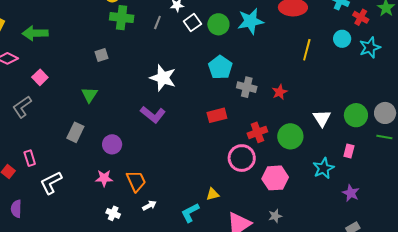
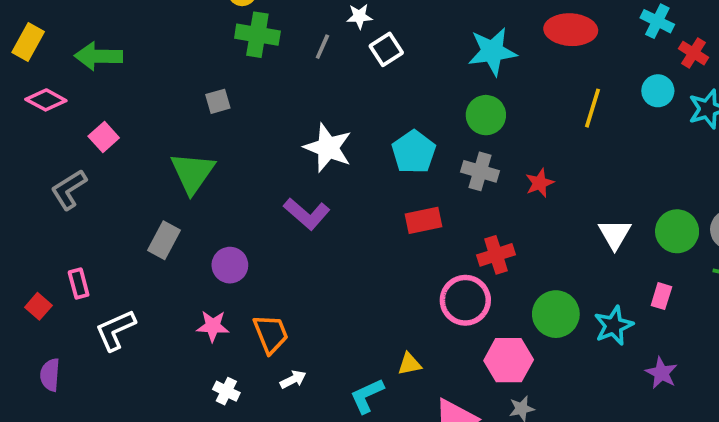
green circle: (218, 24) -> (486, 115), moved
cyan pentagon: (220, 67) -> (414, 152), moved
green triangle: (89, 95) -> (193, 173), size x1.5
green circle: (290, 136) -> (556, 314), moved
pink hexagon: (275, 178) -> (509, 360), moved

